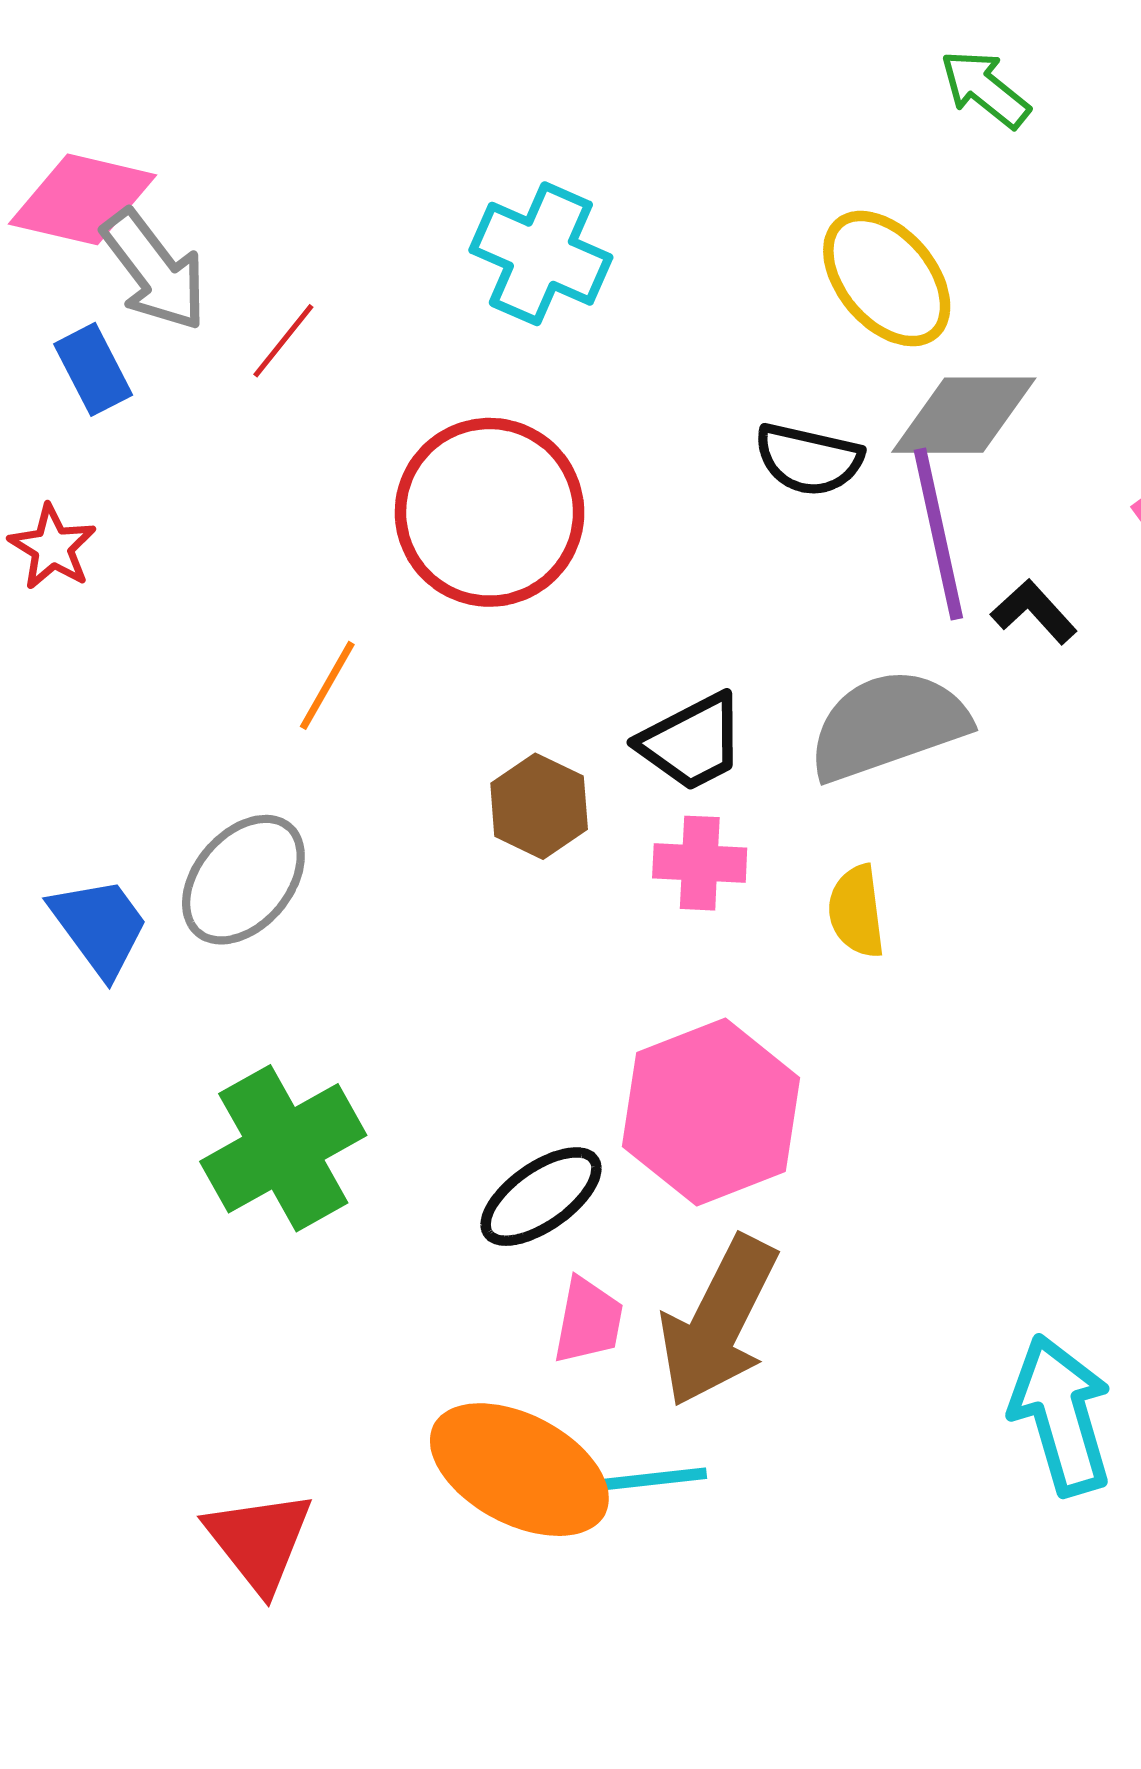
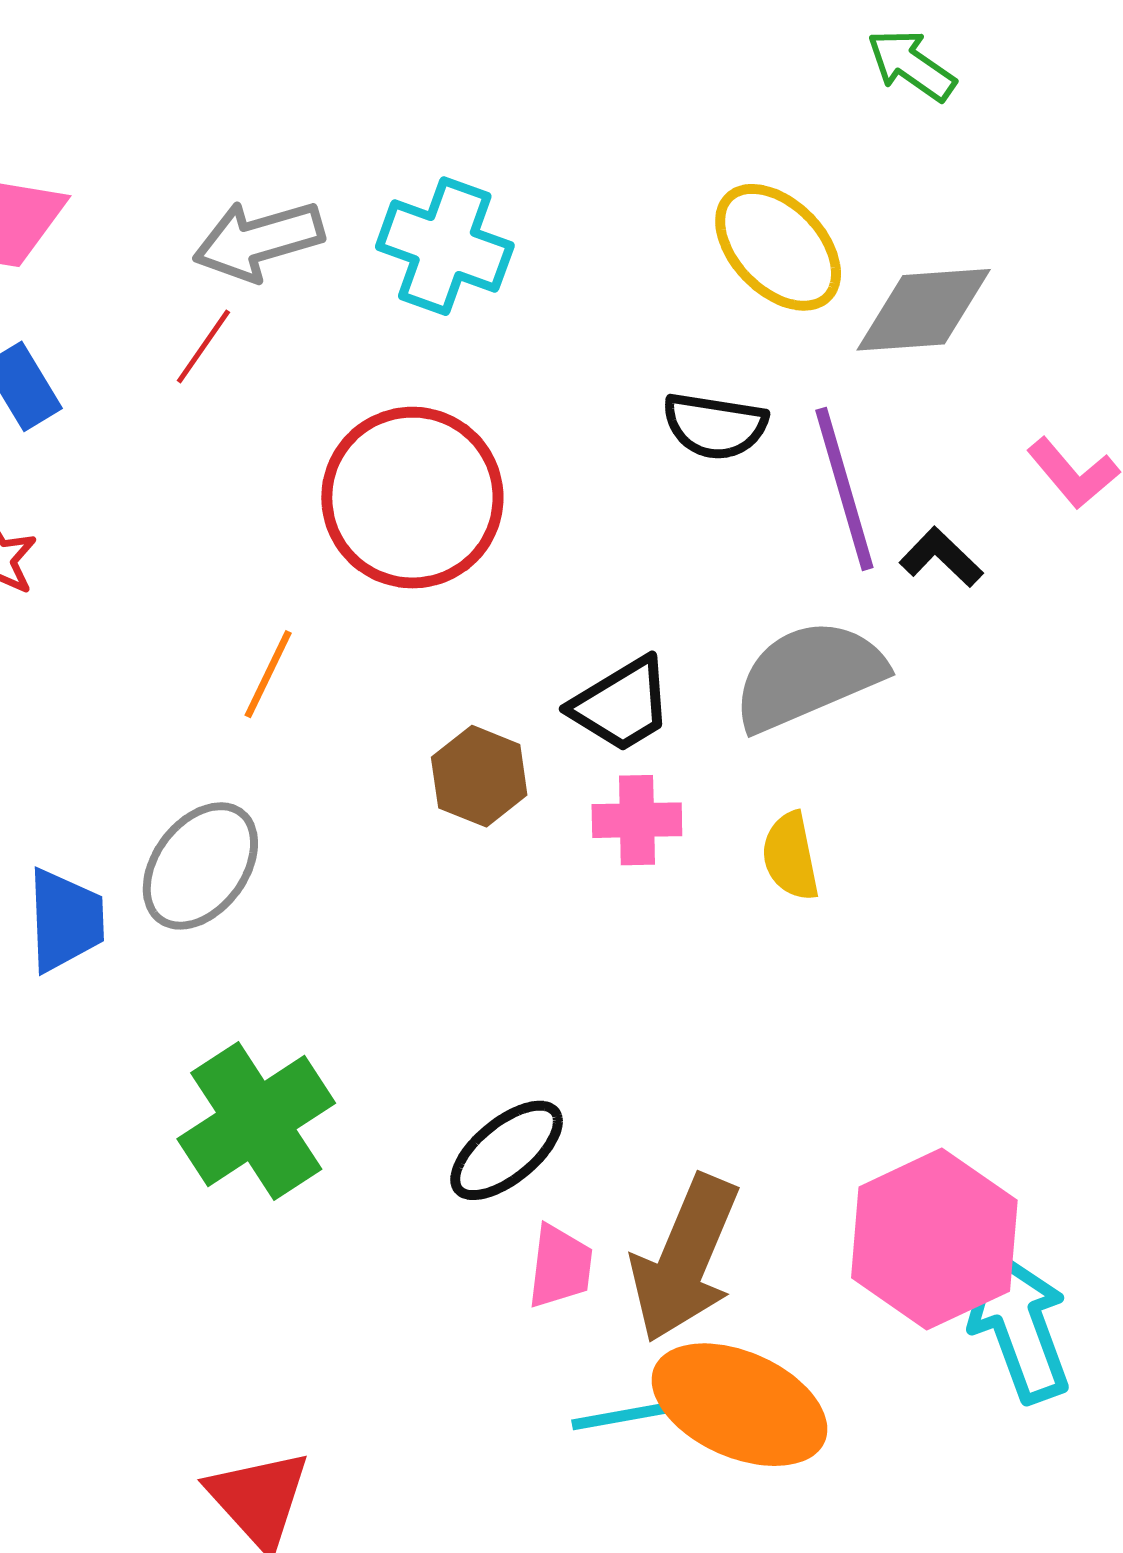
green arrow: (985, 89) -> (911, 65), moved
gray arrow: (154, 270) -> (258, 240), moved, turned 115
gray diamond: (964, 415) -> (924, 310), moved
blue trapezoid: (99, 926) -> (65, 920), turned 38
pink hexagon: (711, 1112) -> (934, 1239), moved
orange ellipse: (519, 1470) -> (739, 1405), moved

